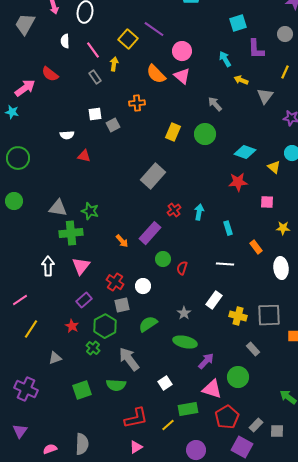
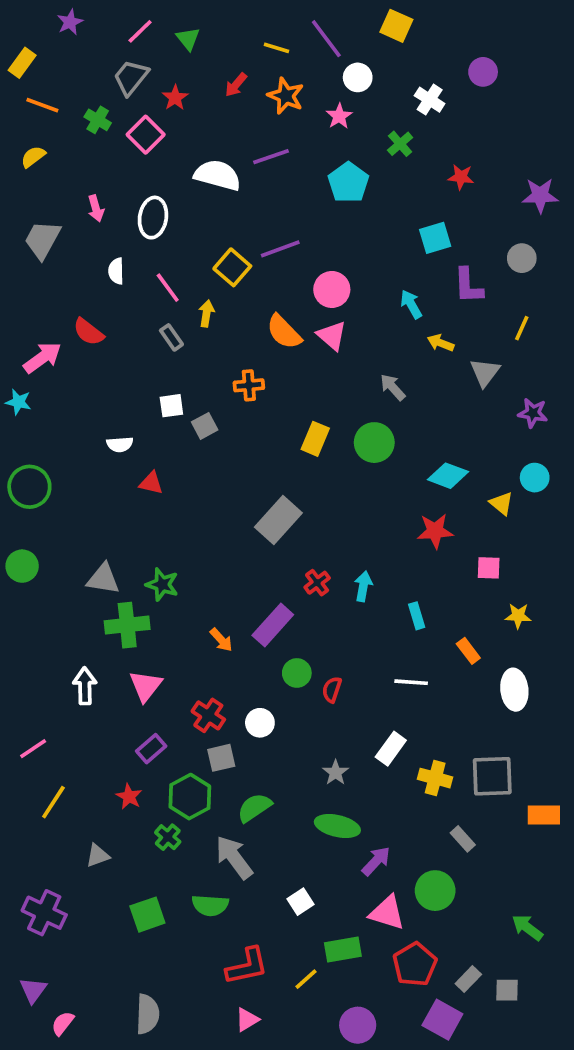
purple line: (154, 29) -> (280, 249), turned -55
green semicircle: (148, 324) -> (254, 808), moved
pink semicircle: (50, 449) -> (63, 1023), moved, turned -32

